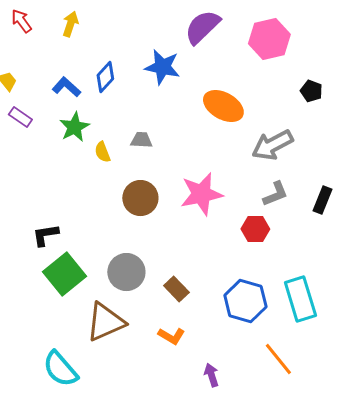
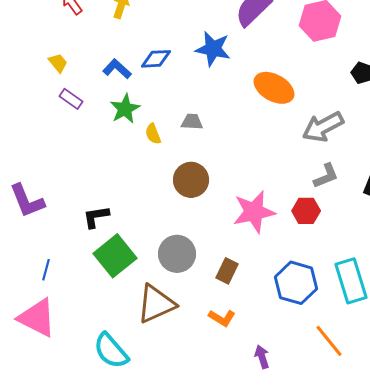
blue diamond: (105, 77) -> (156, 59), turned 44
pink star: (201, 194) -> (254, 212), moved
brown rectangle: (176, 289) -> (227, 271), turned 70

